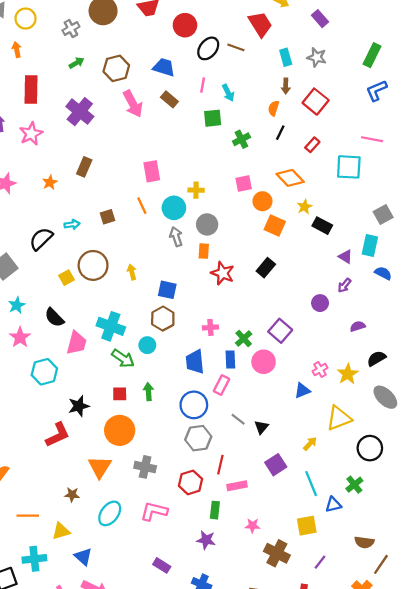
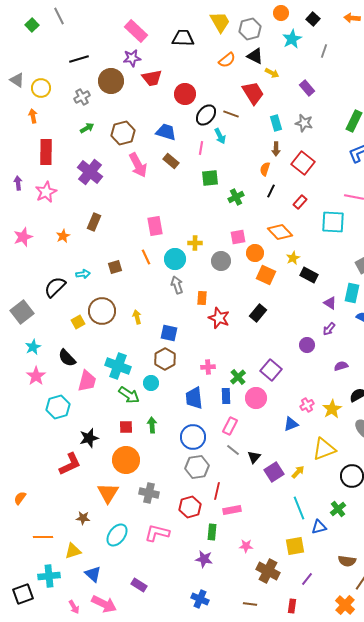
cyan arrow: (228, 93) -> (220, 136), moved
gray circle: (207, 224) -> (221, 261), moved
pink rectangle: (221, 385) -> (230, 426), moved
purple square: (276, 465) -> (274, 472), moved
purple rectangle: (162, 565) -> (139, 585), moved

